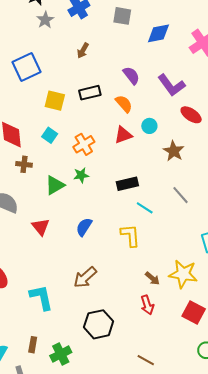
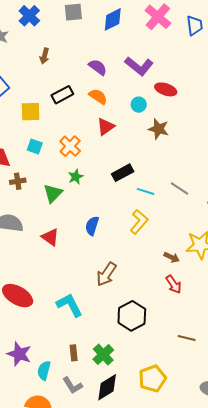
cyan circle: (149, 126) -> (139, 105), moved
gray line: (180, 195) -> (180, 188), moved
yellow L-shape: (130, 235) -> (139, 222), turned 60

